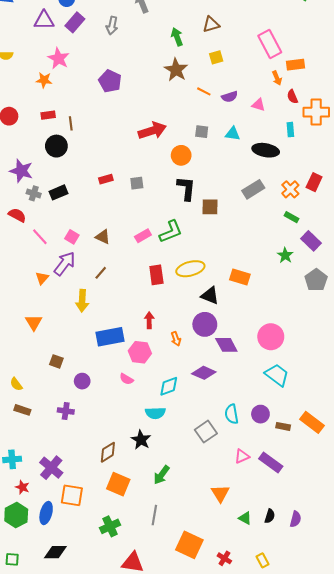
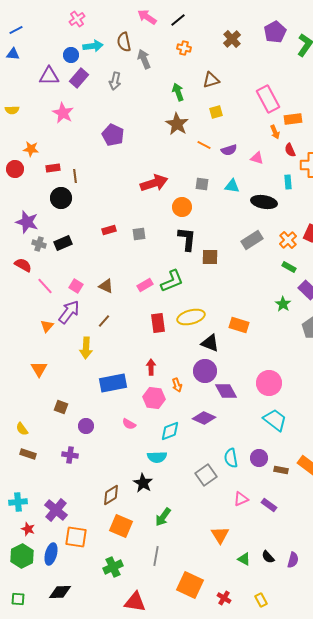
orange star: (44, 80) -> (31, 149), moved
pink hexagon: (140, 352) -> (154, 398), moved
purple rectangle: (271, 462) -> (269, 505), size x0.7
black semicircle: (270, 516) -> (268, 557), turned 120

